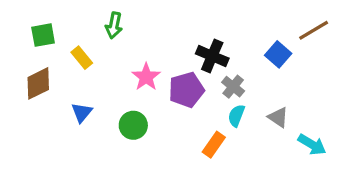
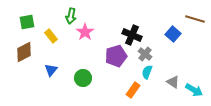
brown line: (314, 30) -> (195, 19), turned 48
pink star: (146, 77) -> (85, 32), moved
gray triangle: (278, 117) -> (173, 82), moved

